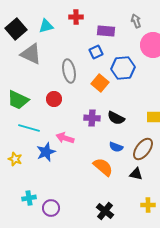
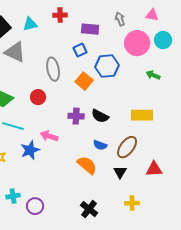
black triangle: (136, 174) -> (120, 172), turned 48

